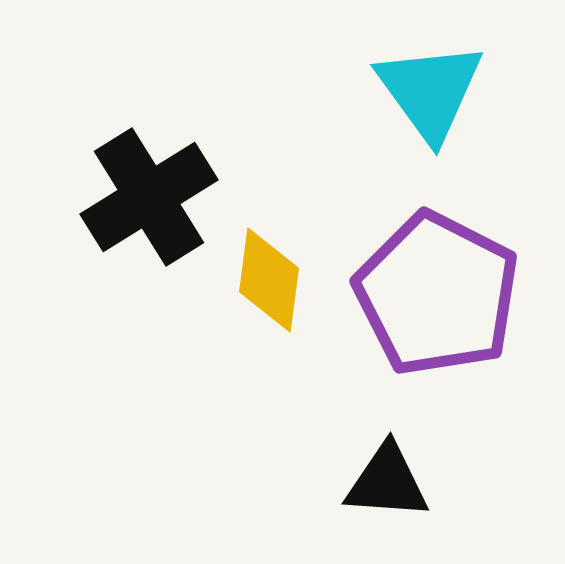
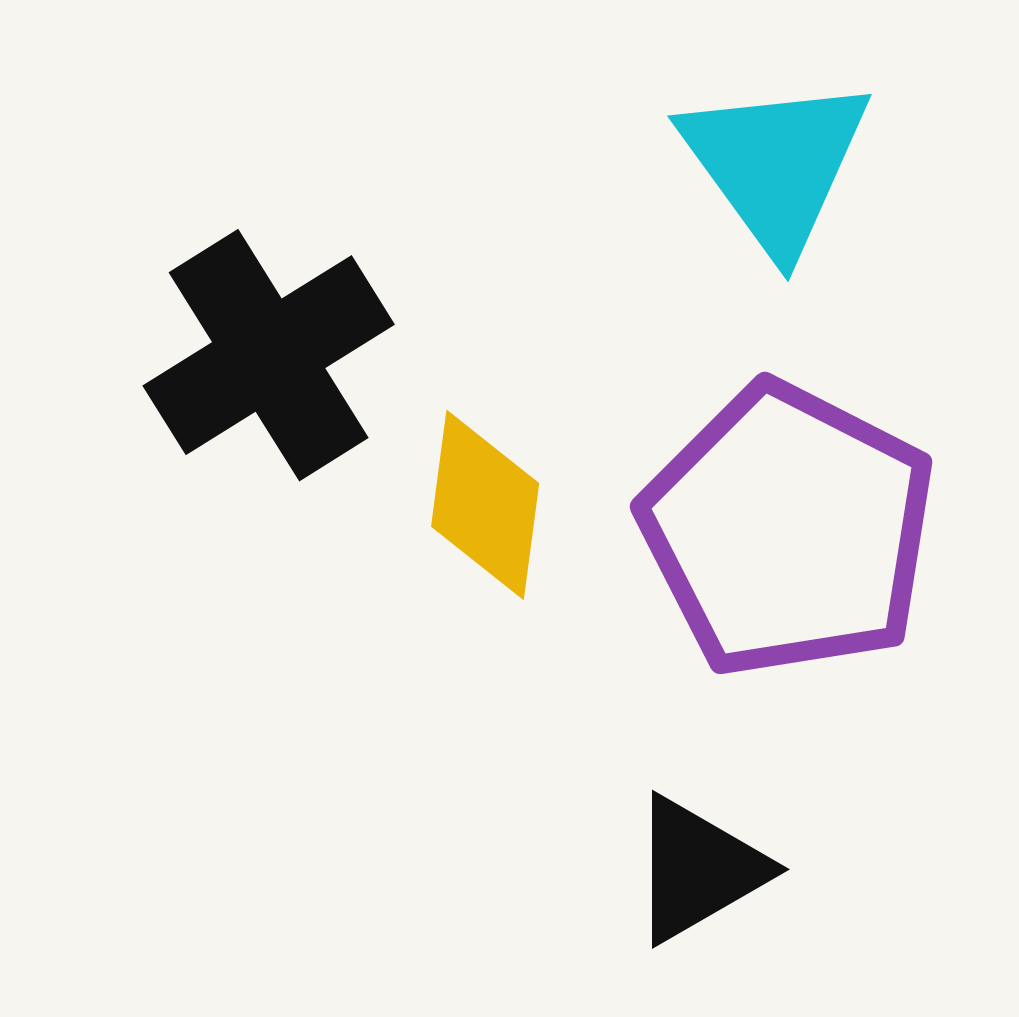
black triangle: (387, 482) -> (698, 869), turned -34

